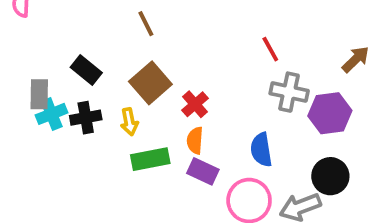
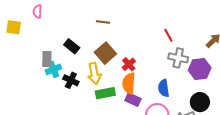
brown line: (146, 24) -> (103, 22), turned -56
black cross: (86, 118) -> (71, 80), moved, turned 35
yellow arrow: (129, 122) -> (94, 74), size x1.5
orange semicircle: (195, 140) -> (129, 83), size x1.5

